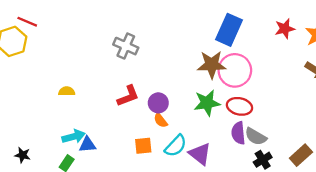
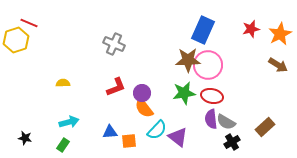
orange semicircle: (161, 120) -> (144, 108), size x1.5
blue triangle: (88, 145) -> (110, 132), moved
orange square: (143, 146) -> (129, 141), moved
brown rectangle: (301, 155) -> (265, 127), moved

